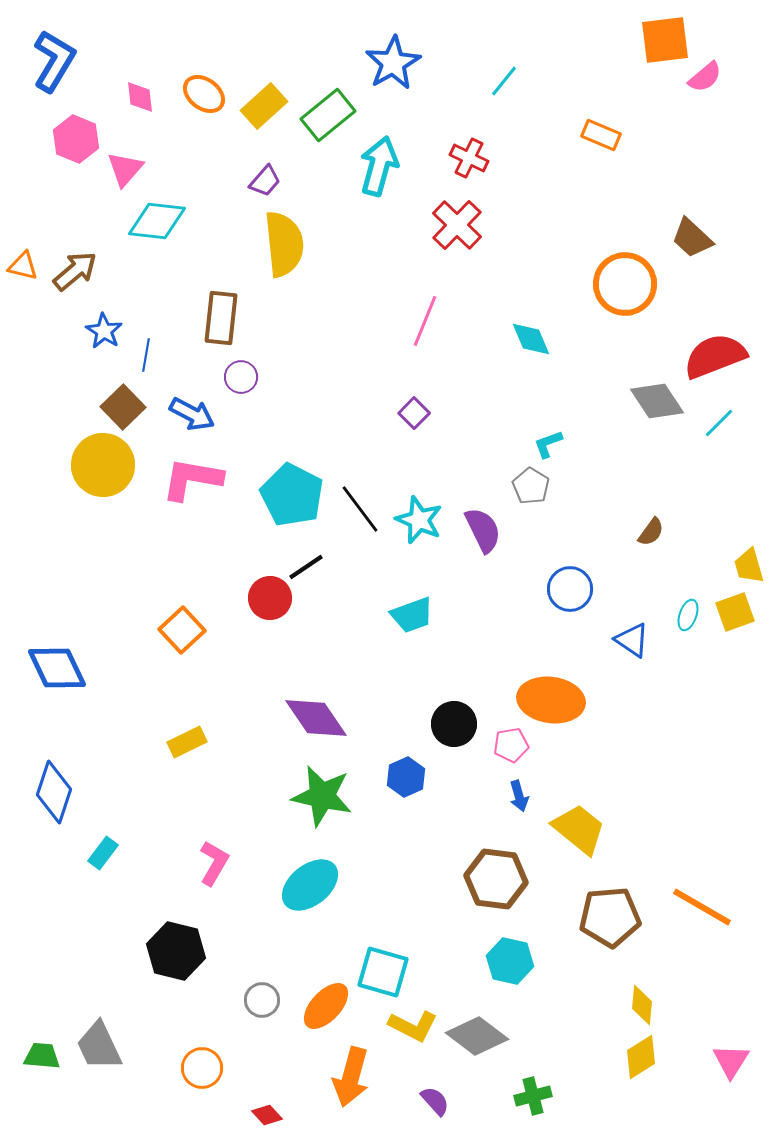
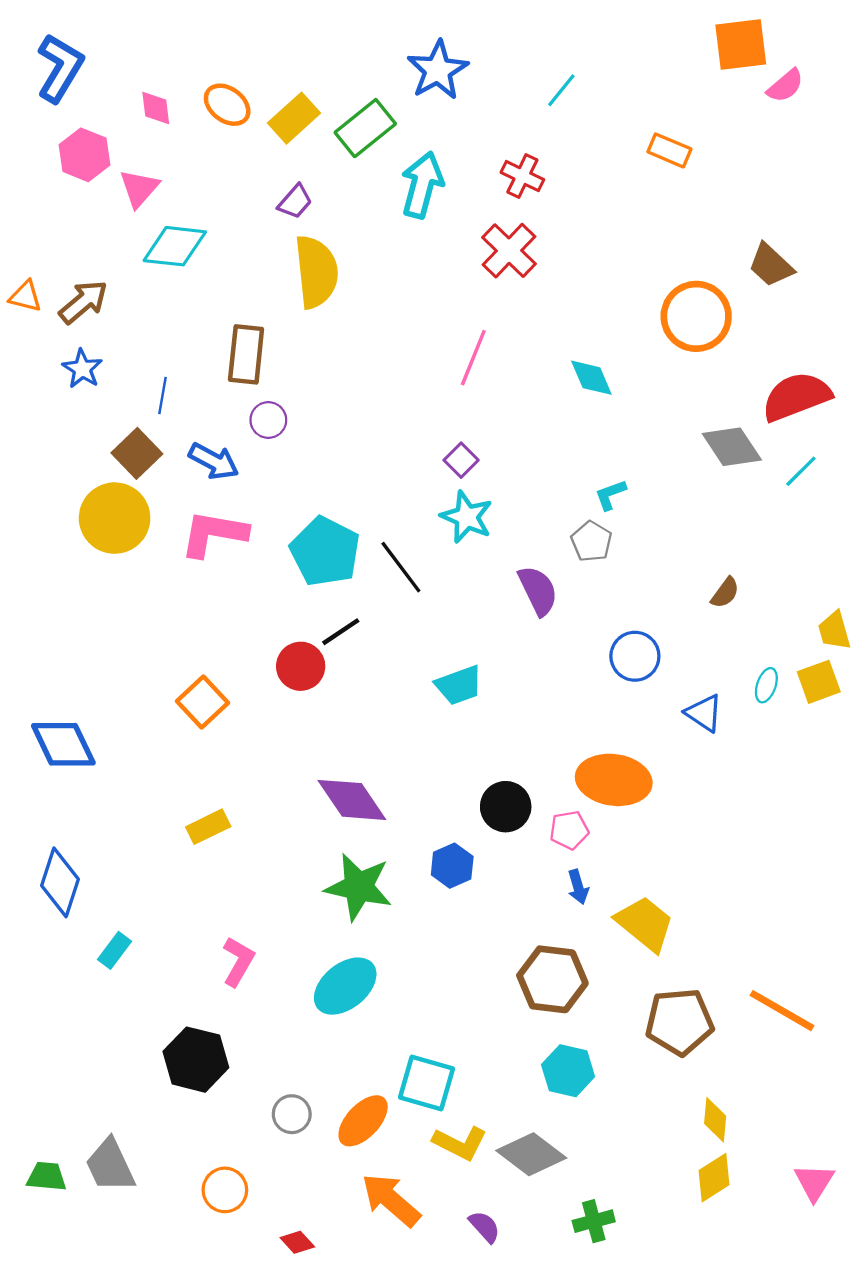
blue star: (104, 331) -> (82, 369), moved
cyan star: (419, 520) -> (467, 517), moved
orange arrow: (351, 1077) -> (391, 1200), turned 116

